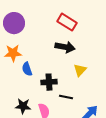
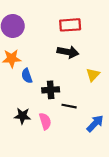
red rectangle: (67, 22) -> (70, 25), turned -36
yellow triangle: (80, 70) -> (93, 75), moved

